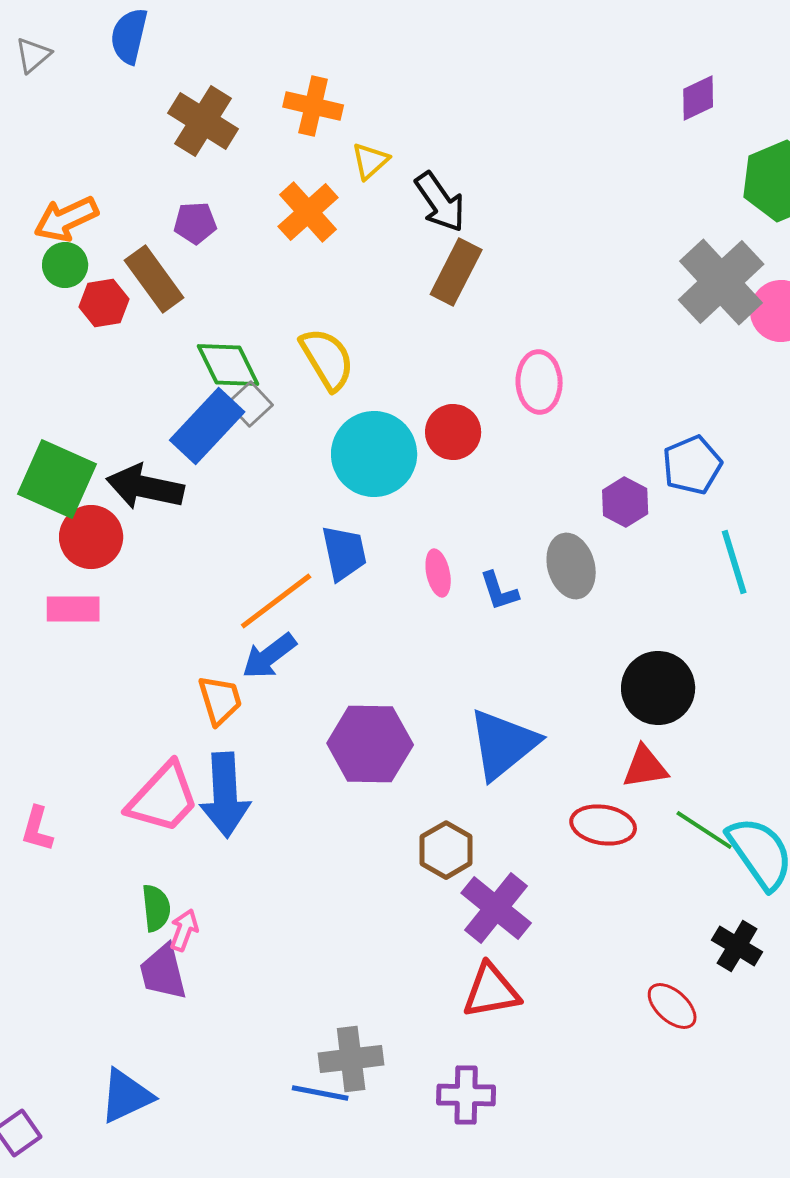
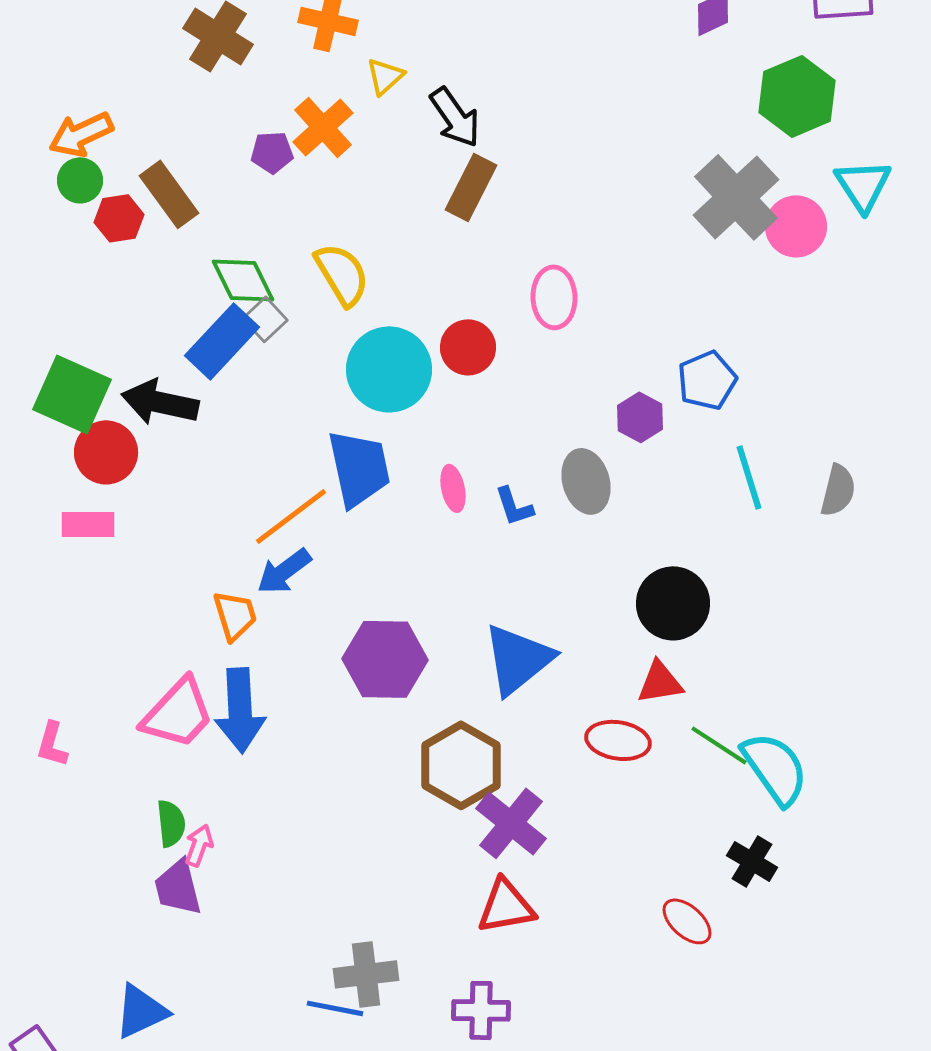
purple pentagon: (195, 223) -> (272, 152), moved
blue trapezoid: (344, 553) -> (359, 468), size x1.4
brown hexagon: (446, 850) -> (461, 765), size x1.5

